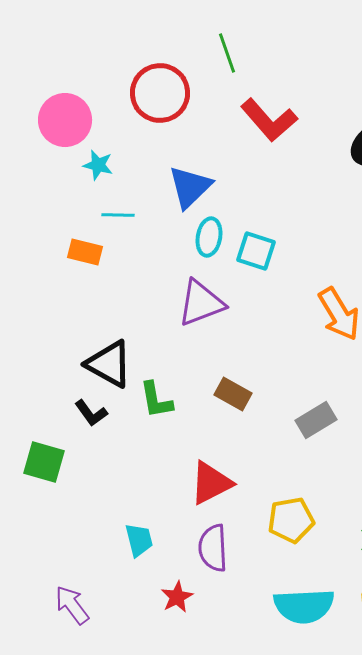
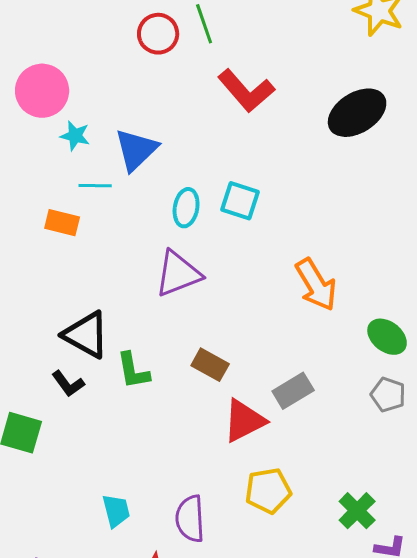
red circle: (160, 93) -> (158, 34), moved, size x0.7
blue triangle: (190, 187) -> (136, 150), moved
cyan square: (256, 251) -> (240, 201), moved
red triangle: (211, 483) -> (244, 421), moved

